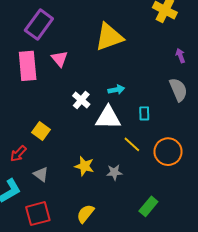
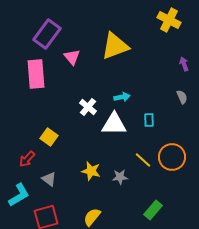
pink triangle: (60, 59) -> (72, 57), moved
gray semicircle: (178, 90) -> (182, 97), size x0.6
yellow line: (132, 144) -> (143, 160), moved

